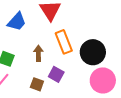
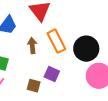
brown arrow: (38, 53) -> (32, 46), moved

